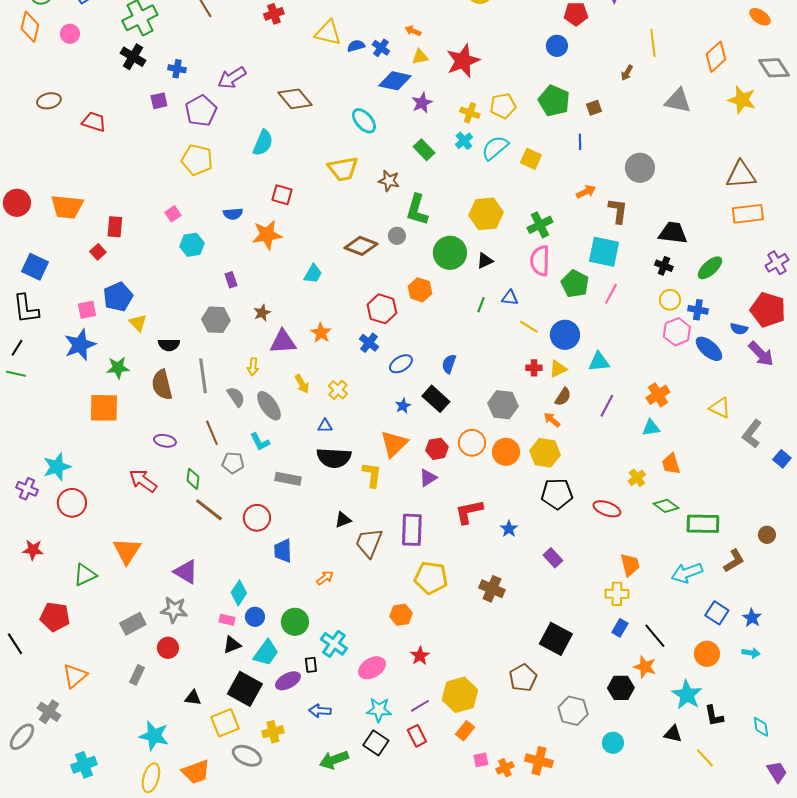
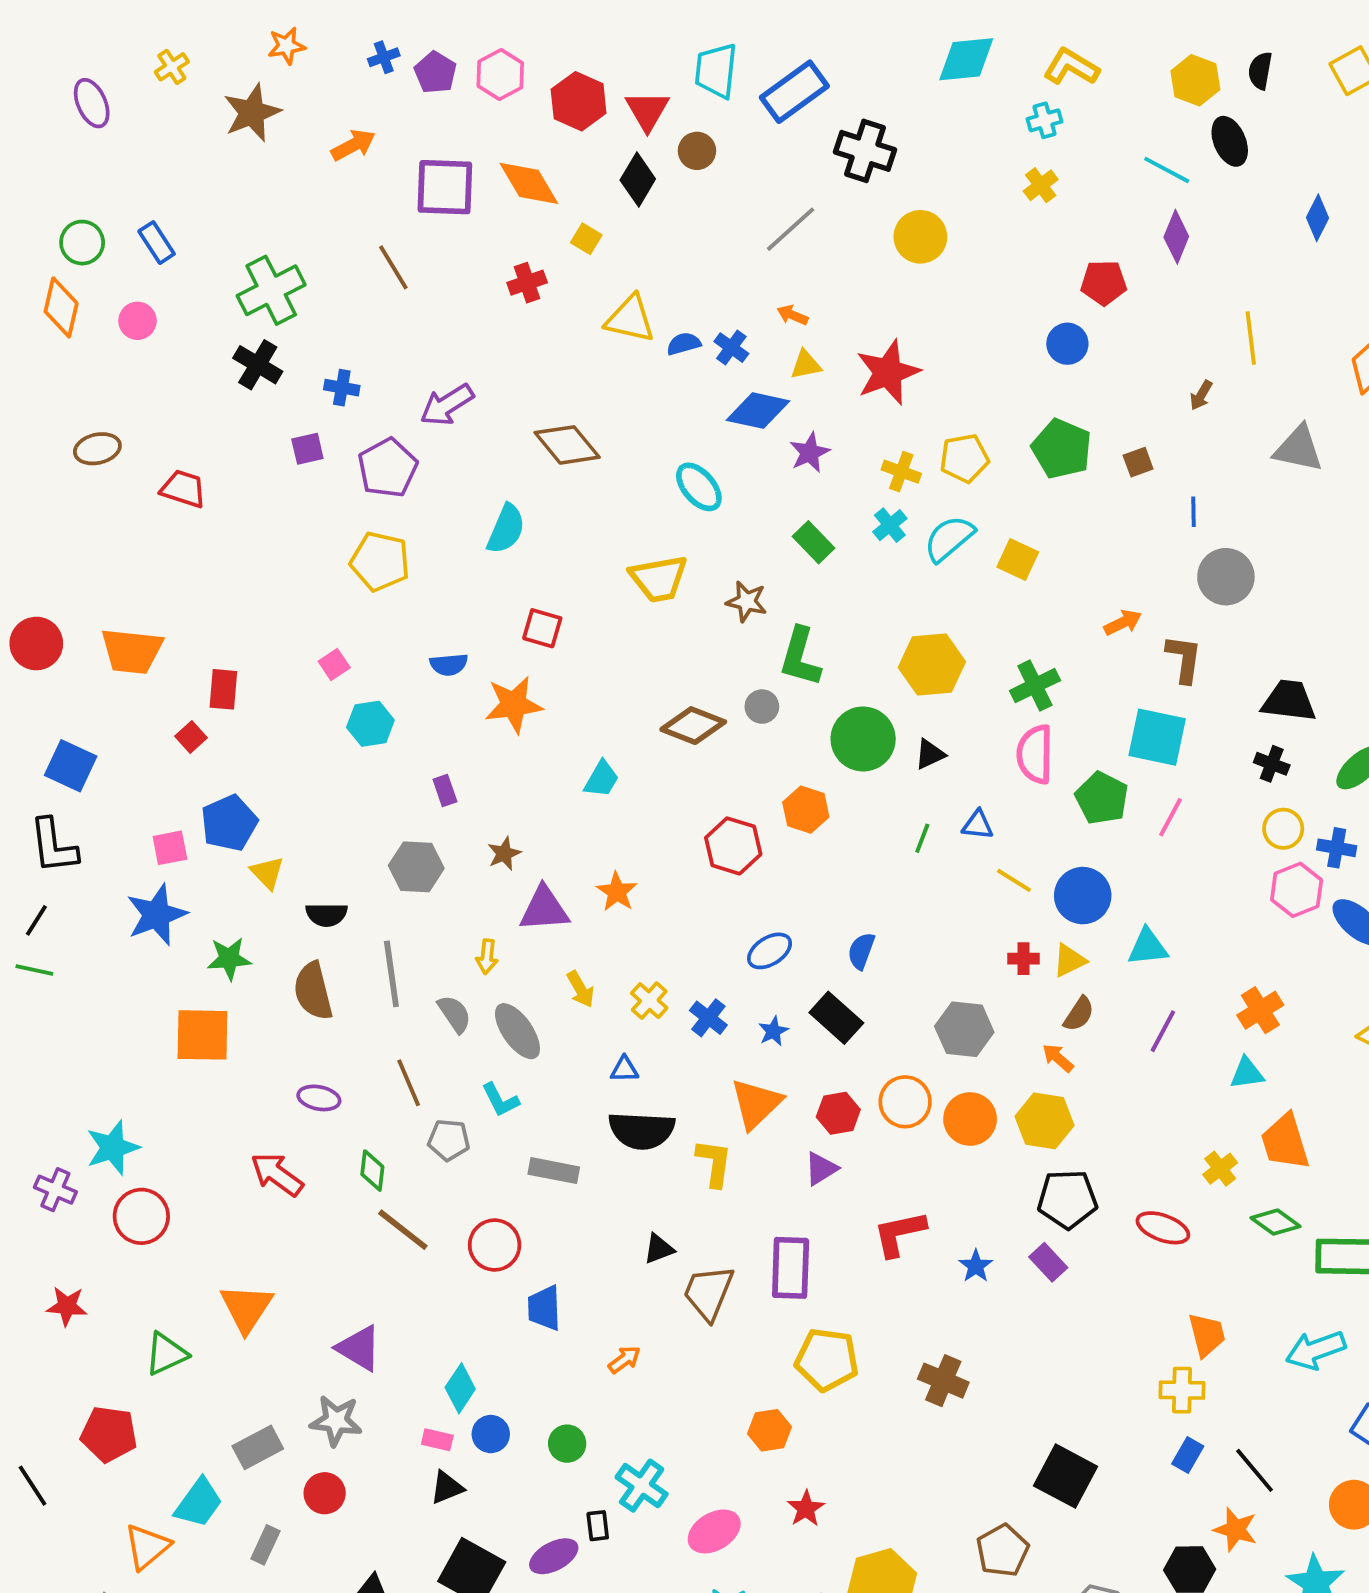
blue line: (580, 142) -> (1193, 512), moved
blue cross: (369, 343) -> (708, 1018), moved
orange trapezoid: (671, 464) -> (1285, 1142), size x1.4
purple rectangle: (553, 558) -> (1048, 1262), moved
green circle: (295, 622) -> (567, 1444), size x0.7
cyan trapezoid: (266, 653) -> (199, 1503), moved

